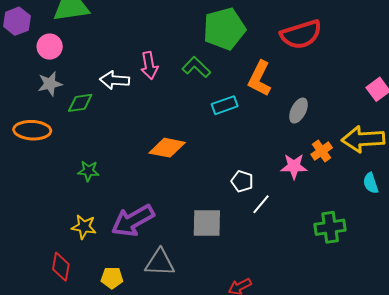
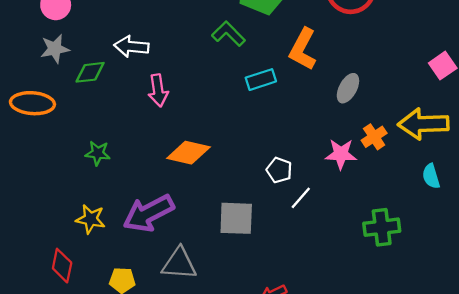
pink arrow: (149, 66) -> (158, 90), moved
orange diamond: (167, 148) -> (188, 153), moved

